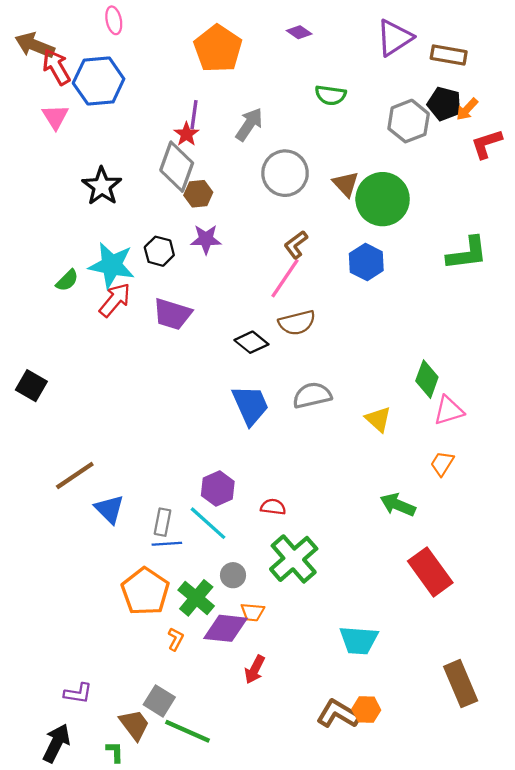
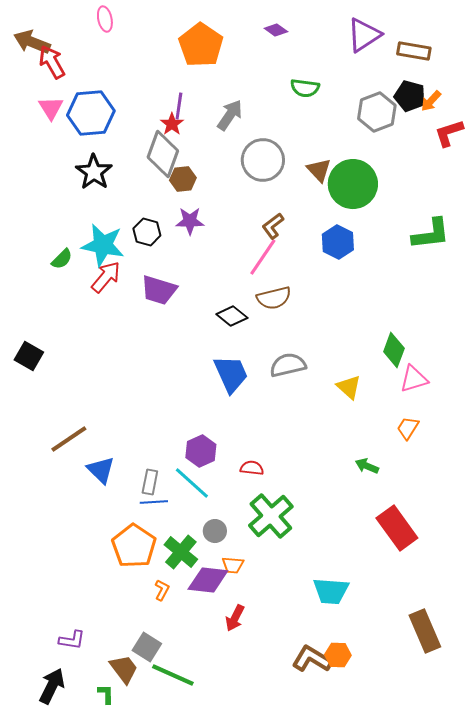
blue hexagon: (99, 81) -> (91, 113), moved
green arrow: (398, 505) -> (367, 466), size x0.7

